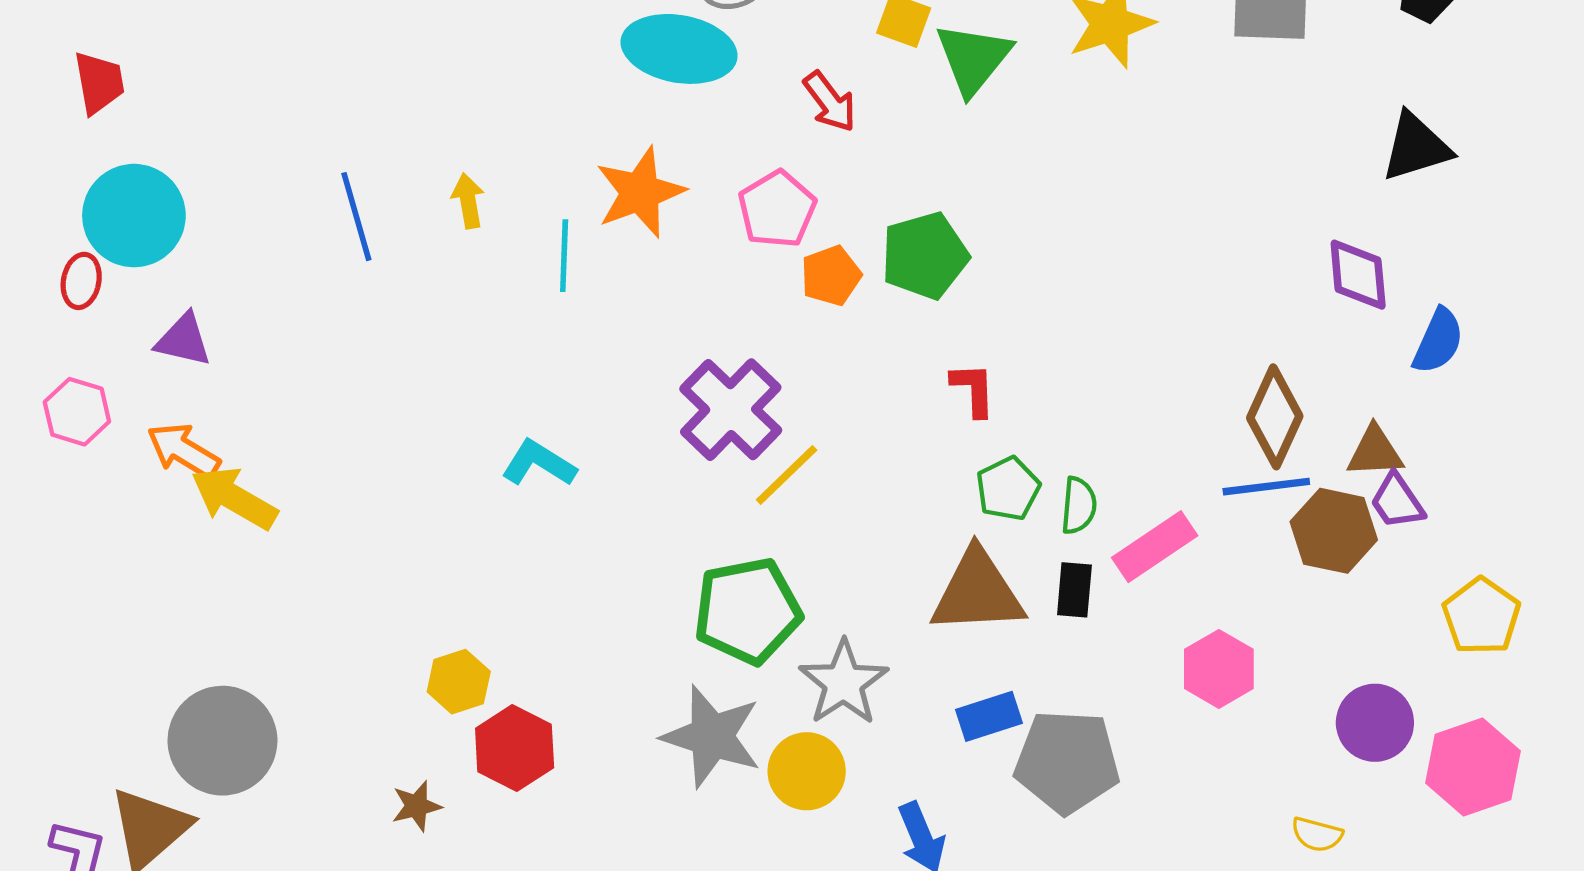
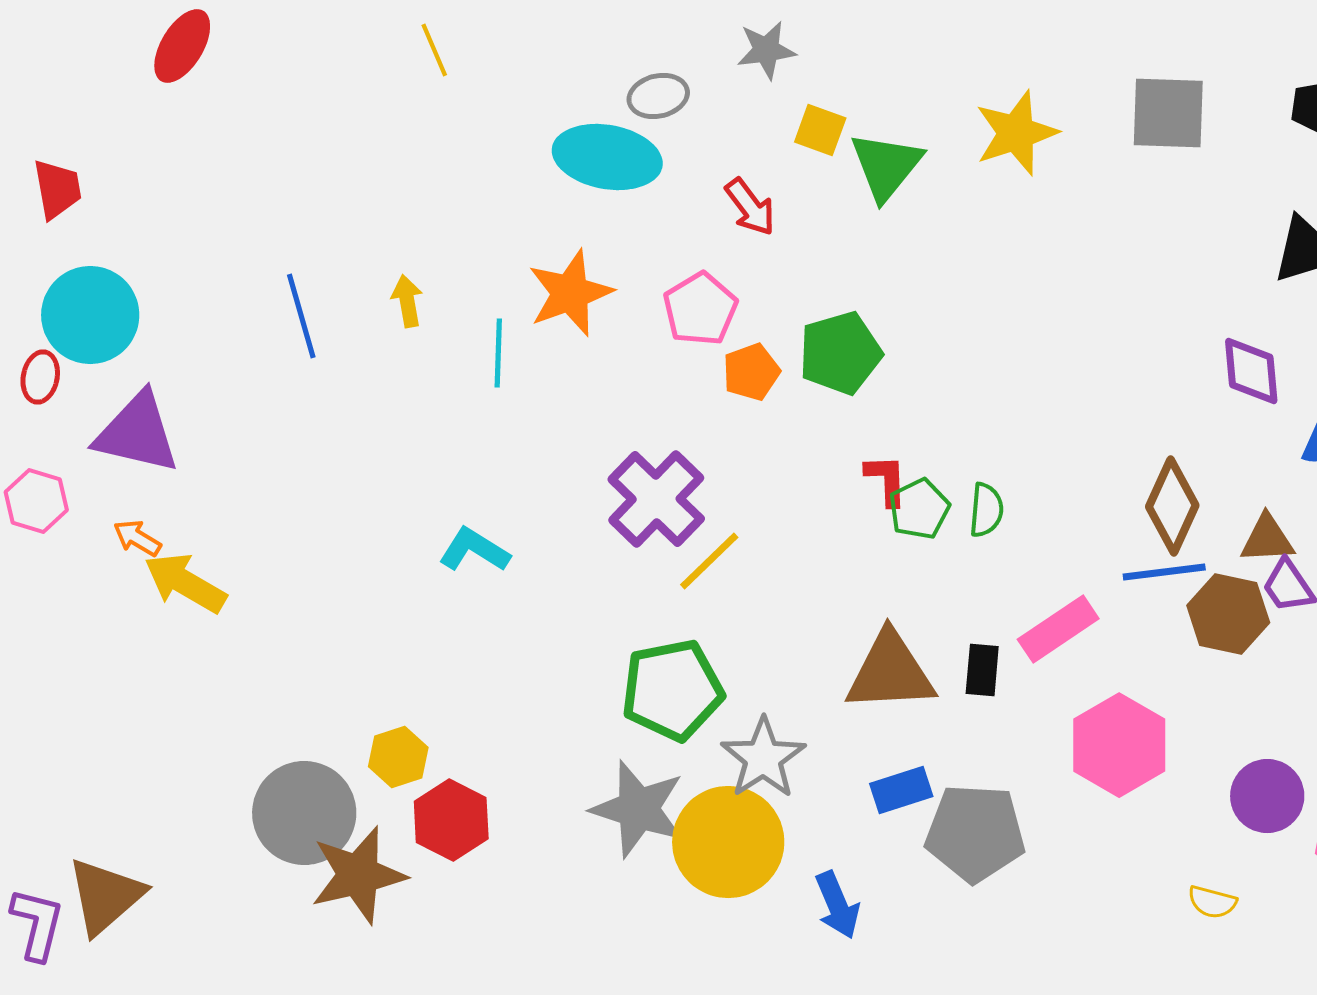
purple triangle: (183, 340) -> (137, 433), size x1.6
orange arrow: (183, 451) -> (137, 538), size x0.7
green pentagon: (1008, 489) -> (919, 509), moved
green semicircle: (1079, 506) -> (986, 510), moved
pink hexagon: (1219, 669) -> (1119, 745), size x1.4
gray circle: (222, 741) -> (304, 813), moved
yellow circle: (807, 771) -> (728, 842), size x1.5
brown star: (416, 806) -> (358, 875), size x2.0

